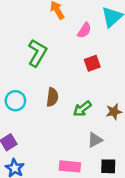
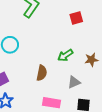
brown semicircle: (52, 97) -> (42, 73), moved

